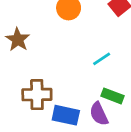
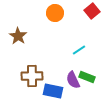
purple semicircle: (99, 114) -> (73, 80), moved

